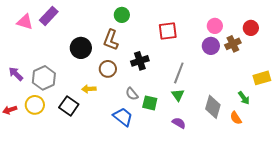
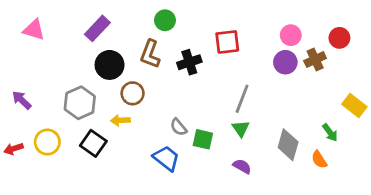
purple rectangle: (49, 16) -> (97, 28), moved
black cross: (140, 61) -> (189, 62), moved
brown circle: (108, 69) -> (133, 93), moved
gray hexagon: (44, 78) -> (80, 103), moved
yellow rectangle: (262, 78) -> (354, 105), turned 54

